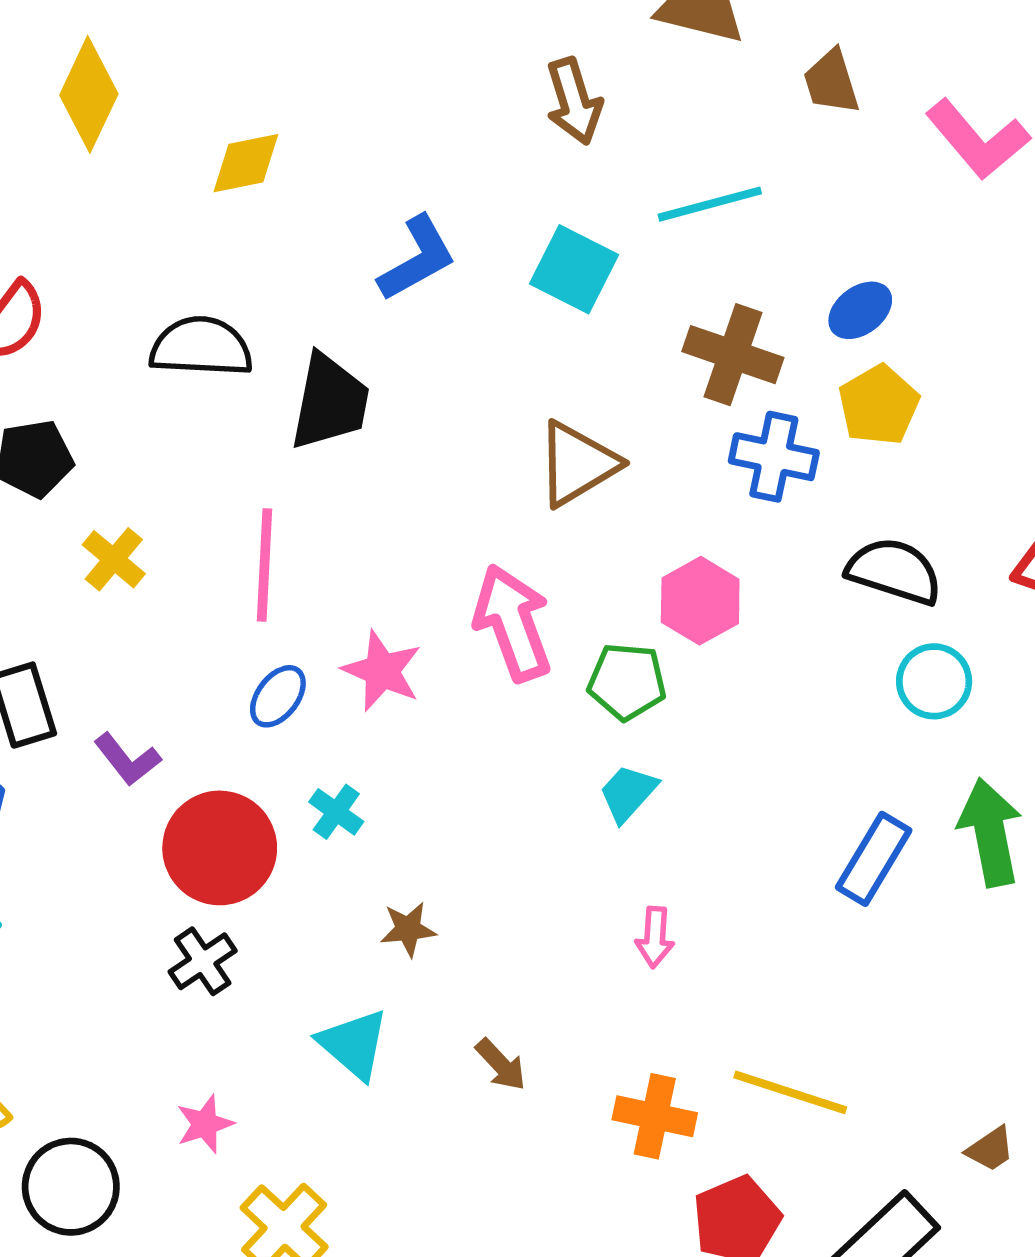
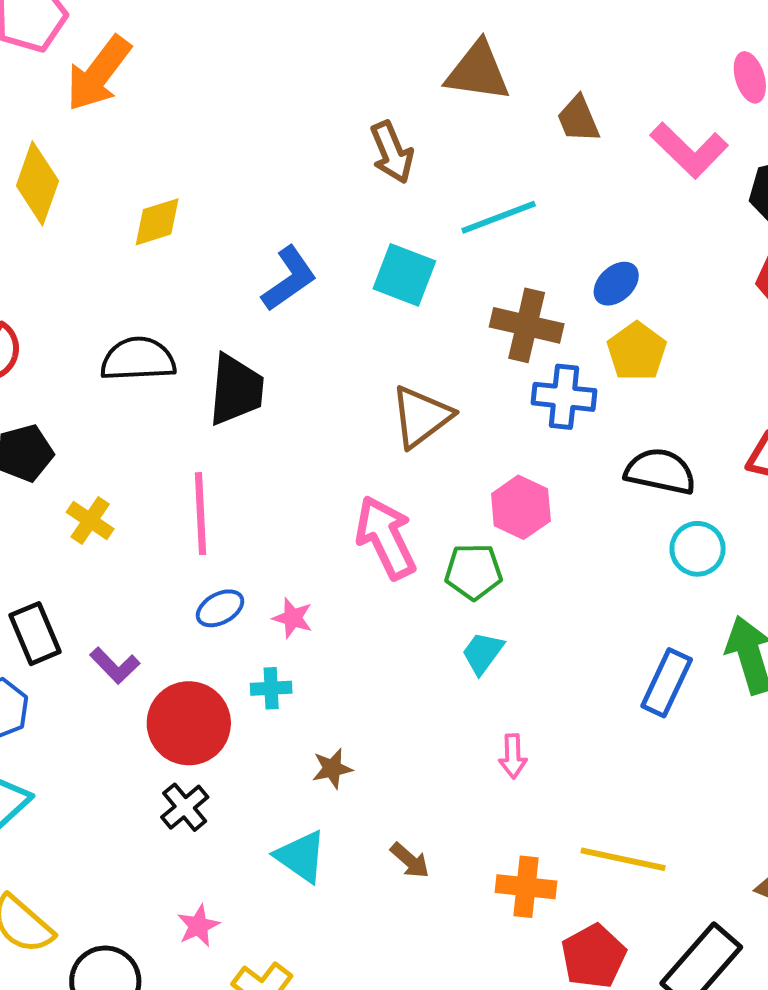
pink star: (382, 671) -> (293, 618), moved, size x0.7
blue ellipse: (278, 696) -> (220, 608), turned 30
cyan cross: (336, 812) -> (271, 688), turned -33

